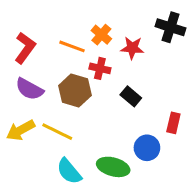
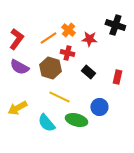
orange line: (72, 46) -> (48, 38), turned -54
red rectangle: (173, 123) -> (117, 77), moved
yellow arrow: (21, 130) -> (17, 108), moved
yellow line: (57, 132) -> (59, 97), moved

